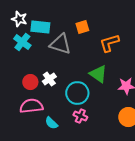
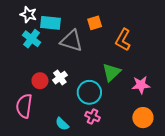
orange L-shape: (109, 43) -> (123, 40), turned -45
green triangle: (98, 74) -> (111, 72), turned 42
pink semicircle: (31, 106) -> (24, 106), moved, turned -75

